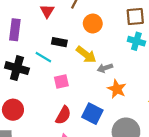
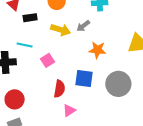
black rectangle: (59, 42) -> (30, 18), moved
gray arrow: (105, 68) -> (83, 26), moved

